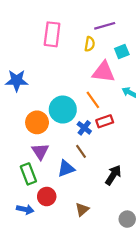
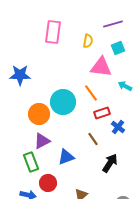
purple line: (105, 26) -> (113, 24), moved
blue cross: (84, 128) -> (118, 127), moved
purple triangle: (40, 151) -> (42, 141), turned 36
brown line: (81, 151) -> (93, 139), moved

